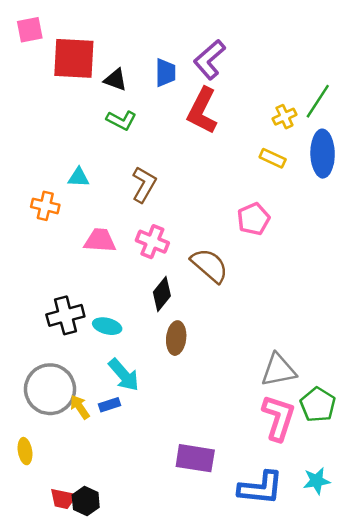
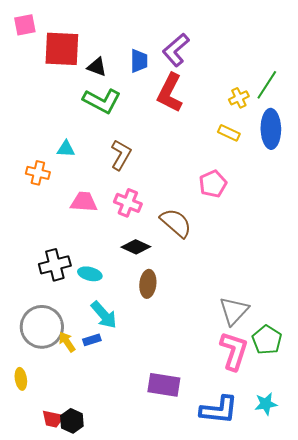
green L-shape: (121, 120) -> (102, 101), size x1.5
black diamond: (162, 294) -> (136, 247), turned 76
gray triangle: (279, 370) -> (234, 311), turned -36

